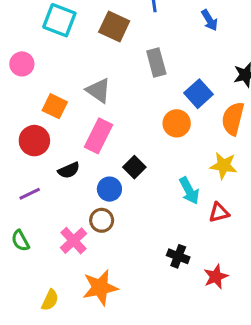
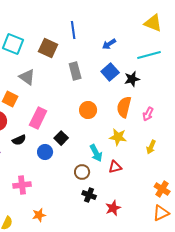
blue arrow: (210, 20) -> (109, 44), turned 88
gray triangle: (99, 91) -> (27, 77), moved
blue square: (199, 94) -> (110, 72), moved
brown circle: (102, 220) -> (82, 172), moved
pink cross: (73, 241) -> (22, 185), turned 36
orange star: (100, 288) -> (39, 215), size x0.6

